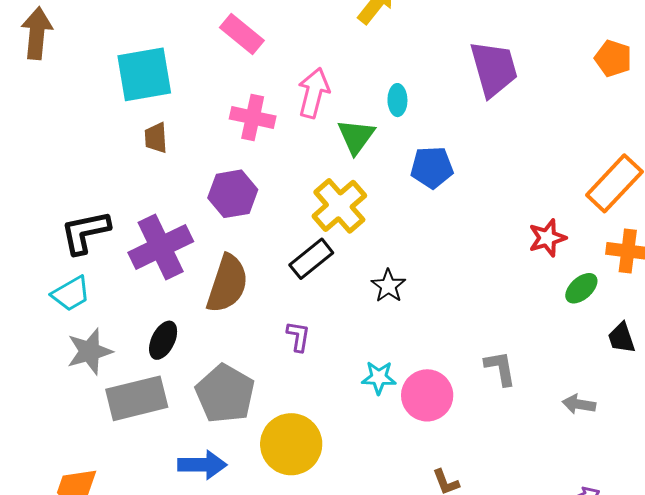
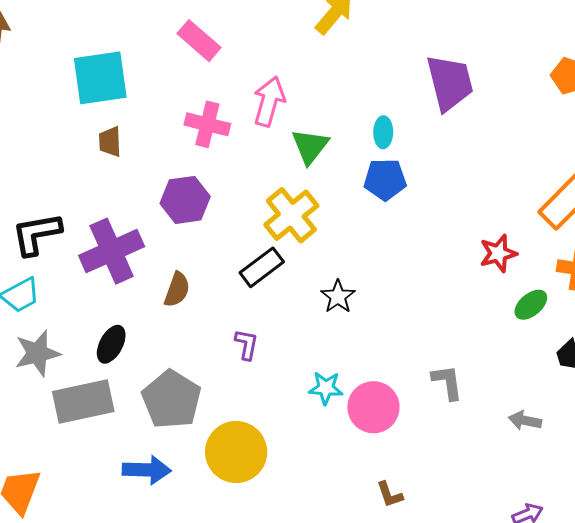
cyan ellipse: (397, 100) -> (383, 132), moved
brown semicircle: (227, 284) -> (177, 290), size x0.6

